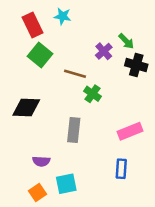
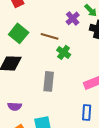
green square: (40, 55) -> (19, 33), moved
purple semicircle: (41, 161) -> (15, 106), moved

